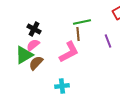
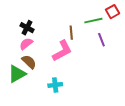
green line: (82, 22) -> (93, 21), moved
green triangle: (24, 55) -> (17, 74), moved
brown semicircle: (36, 63) -> (29, 62), turned 91

